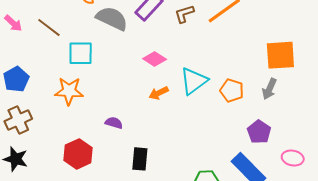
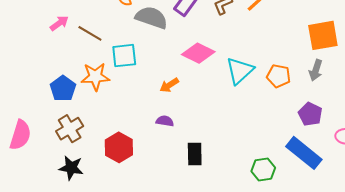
pink arrow: (13, 23) -> (59, 23), moved, turned -72
pink diamond: (155, 59) -> (198, 53), size x1.4
orange star: (69, 91) -> (95, 77), moved
orange arrow: (159, 93) -> (169, 85), moved
red hexagon: (78, 154) -> (119, 147), moved

